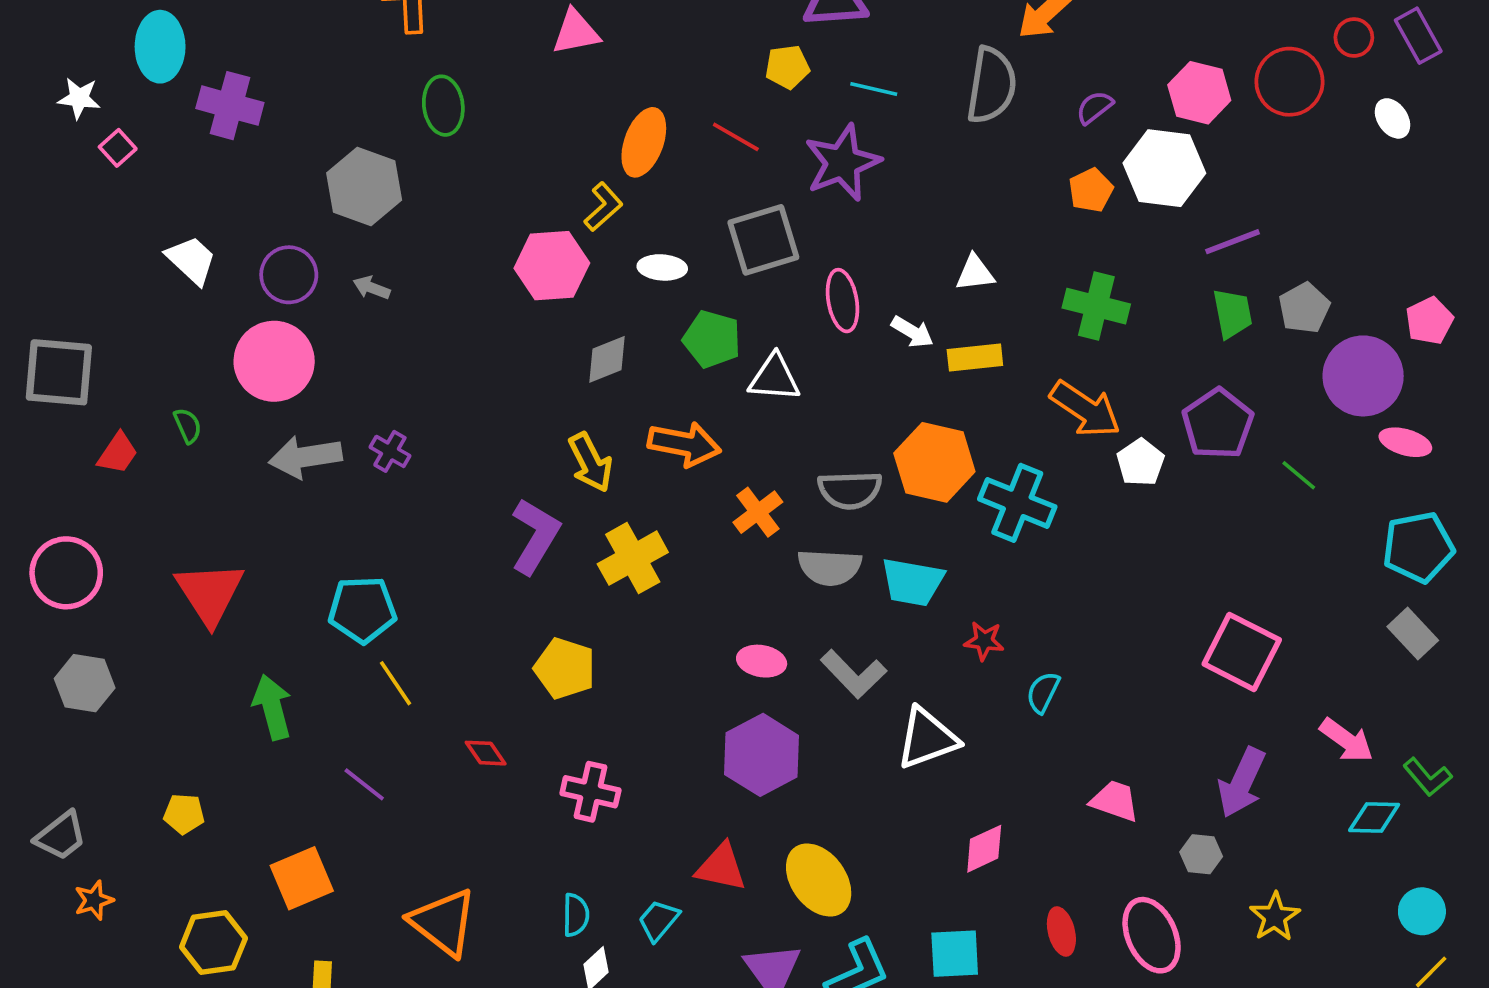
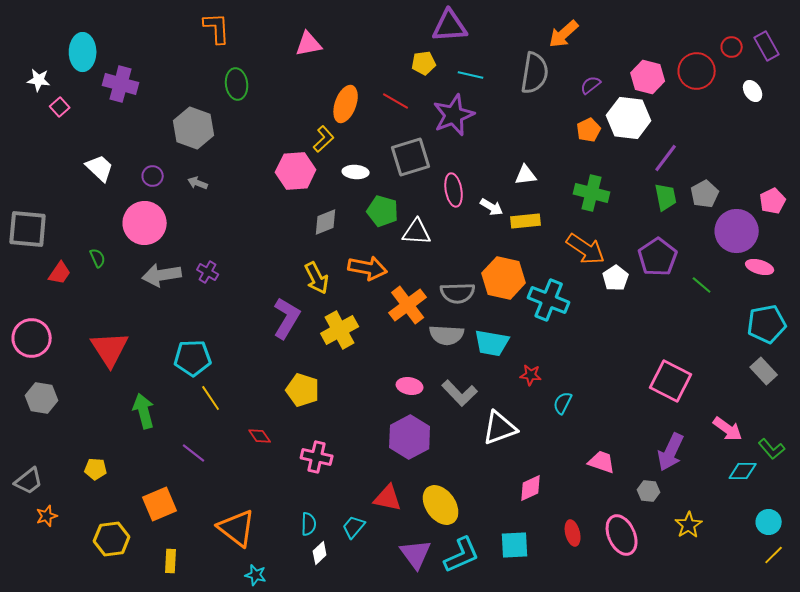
purple line: (1232, 242) -> (666, 158), turned -32
purple circle: (289, 275) -> (153, 176), size x0.7
orange cross: (758, 512) -> (408, 305), size x1.4

